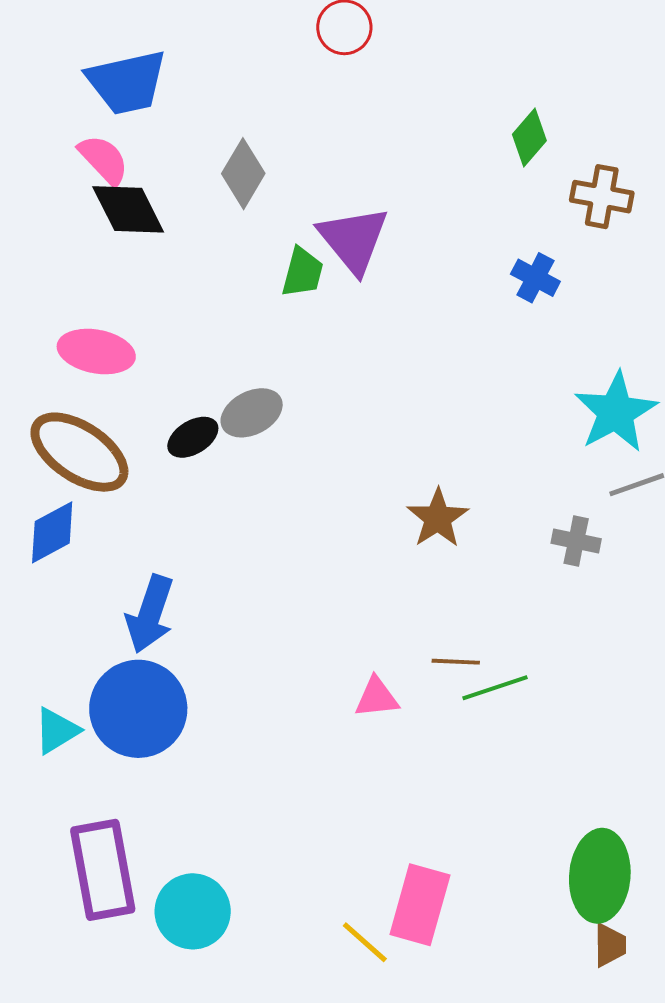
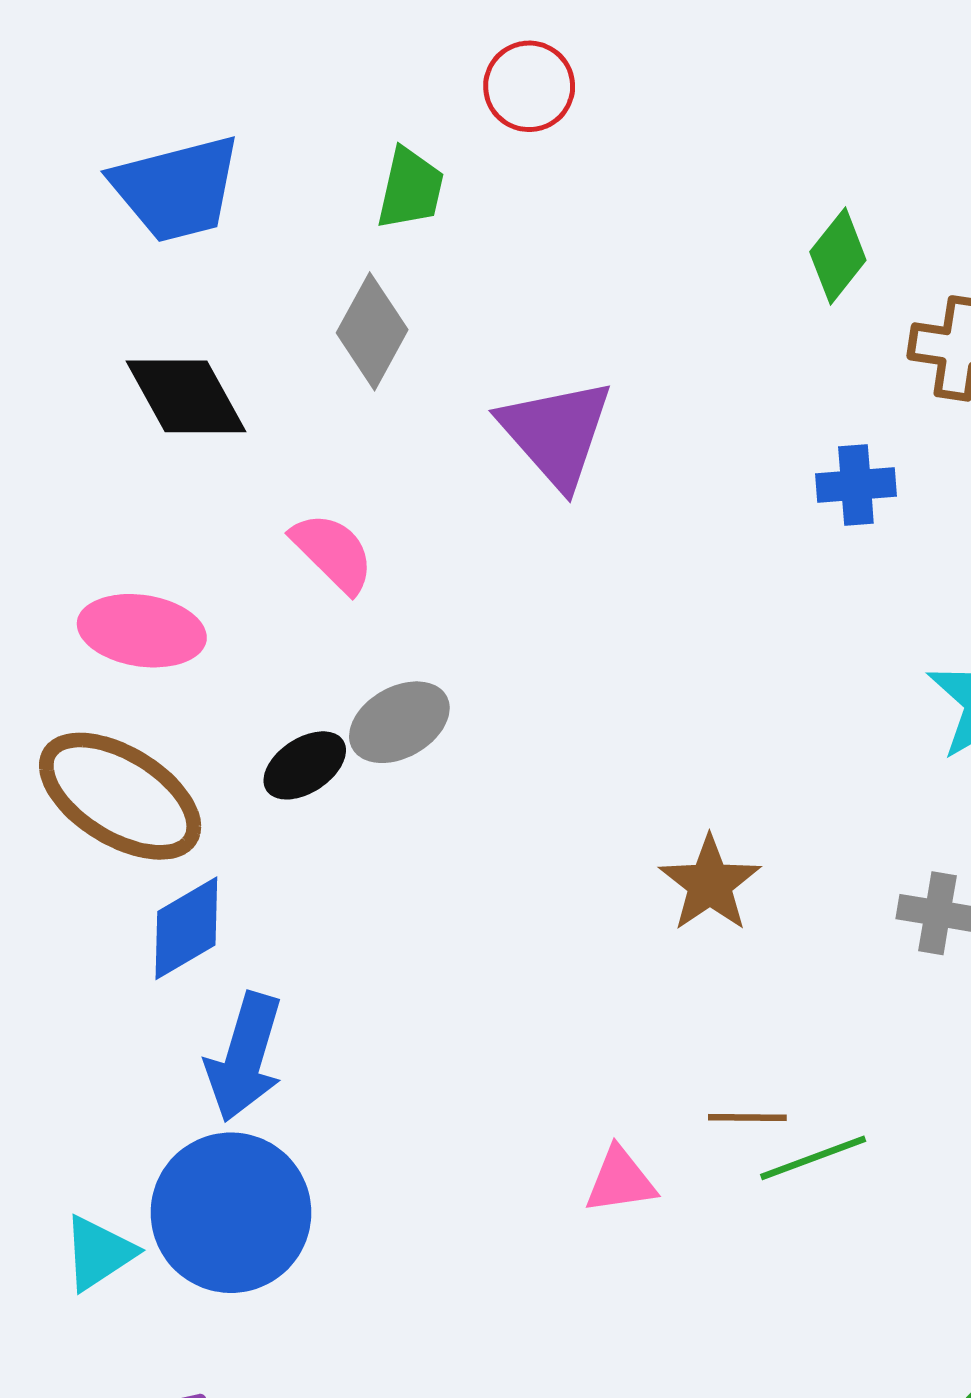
pink semicircle: (104, 160) -> (333, 552), moved
green trapezoid: (303, 272) -> (410, 189), moved
blue cross: (535, 278) -> (856, 485), turned -30
blue diamond: (52, 532) -> (186, 928), moved

